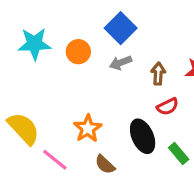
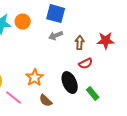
blue square: (121, 28) -> (56, 14), turned -30
orange circle: (78, 52) -> (23, 22), moved

